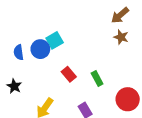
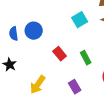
cyan square: (55, 40) -> (80, 20), moved

